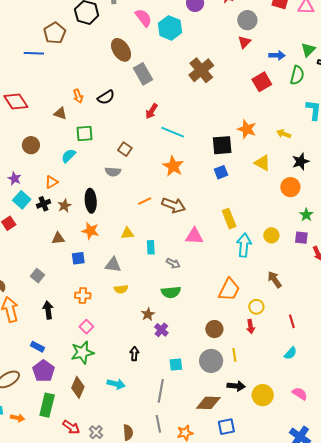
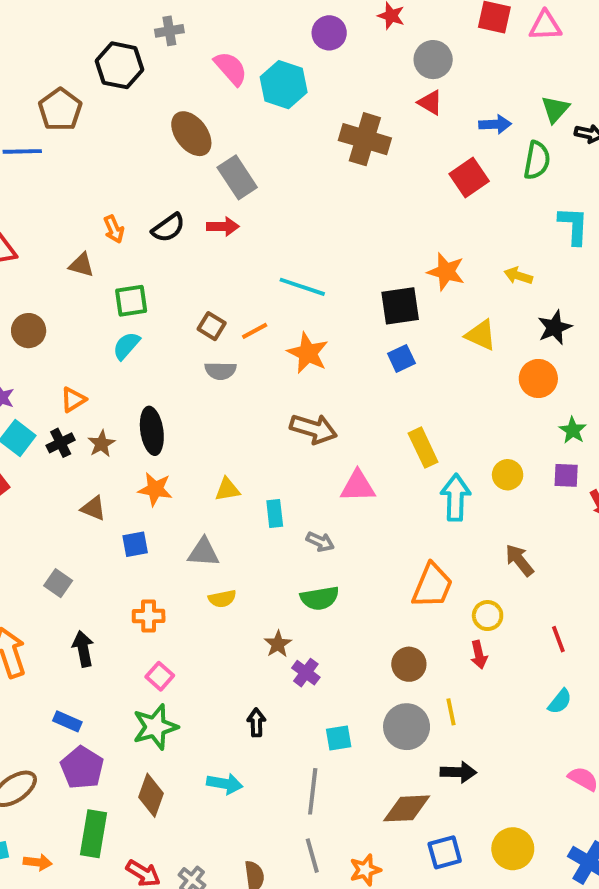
red triangle: (244, 42) -> (430, 103), turned -40
brown cross: (201, 70) -> (365, 139), moved, turned -30
red arrow: (151, 111) -> (223, 226), moved, turned -119
cyan semicircle: (69, 156) -> (126, 346), moved
gray semicircle: (113, 172) -> (221, 371), moved
orange line: (145, 201) -> (255, 331), moved
brown triangle: (58, 238) -> (93, 508), turned 32
yellow circle: (263, 395) -> (513, 849), moved

